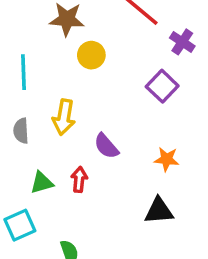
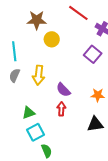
gray semicircle: (21, 131) -> (15, 75), moved, turned 32
red arrow: (79, 180) -> (61, 109), moved
cyan square: (20, 225) -> (36, 132), moved

